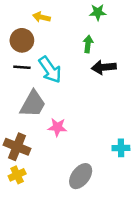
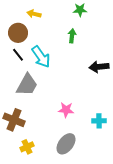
black line: (22, 67) -> (18, 55), turned 48
black arrow: (104, 67) -> (99, 67), moved
pink star: (57, 127) -> (66, 110), moved
yellow cross: (17, 175) -> (27, 147), moved

